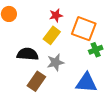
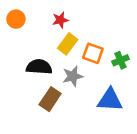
red star: (56, 15) -> (60, 20), moved
orange square: (84, 29) -> (93, 53), moved, size x0.7

